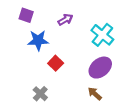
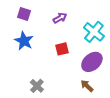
blue star: (38, 40) -> (24, 41), moved, turned 30
red square: (56, 63) -> (62, 49), moved, turned 32

